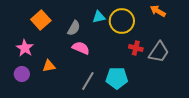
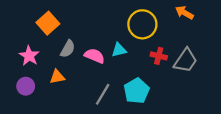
cyan triangle: (99, 17) -> (119, 50), moved
gray semicircle: (74, 28) -> (68, 49), moved
cyan pentagon: (117, 78) -> (137, 91), turned -30

